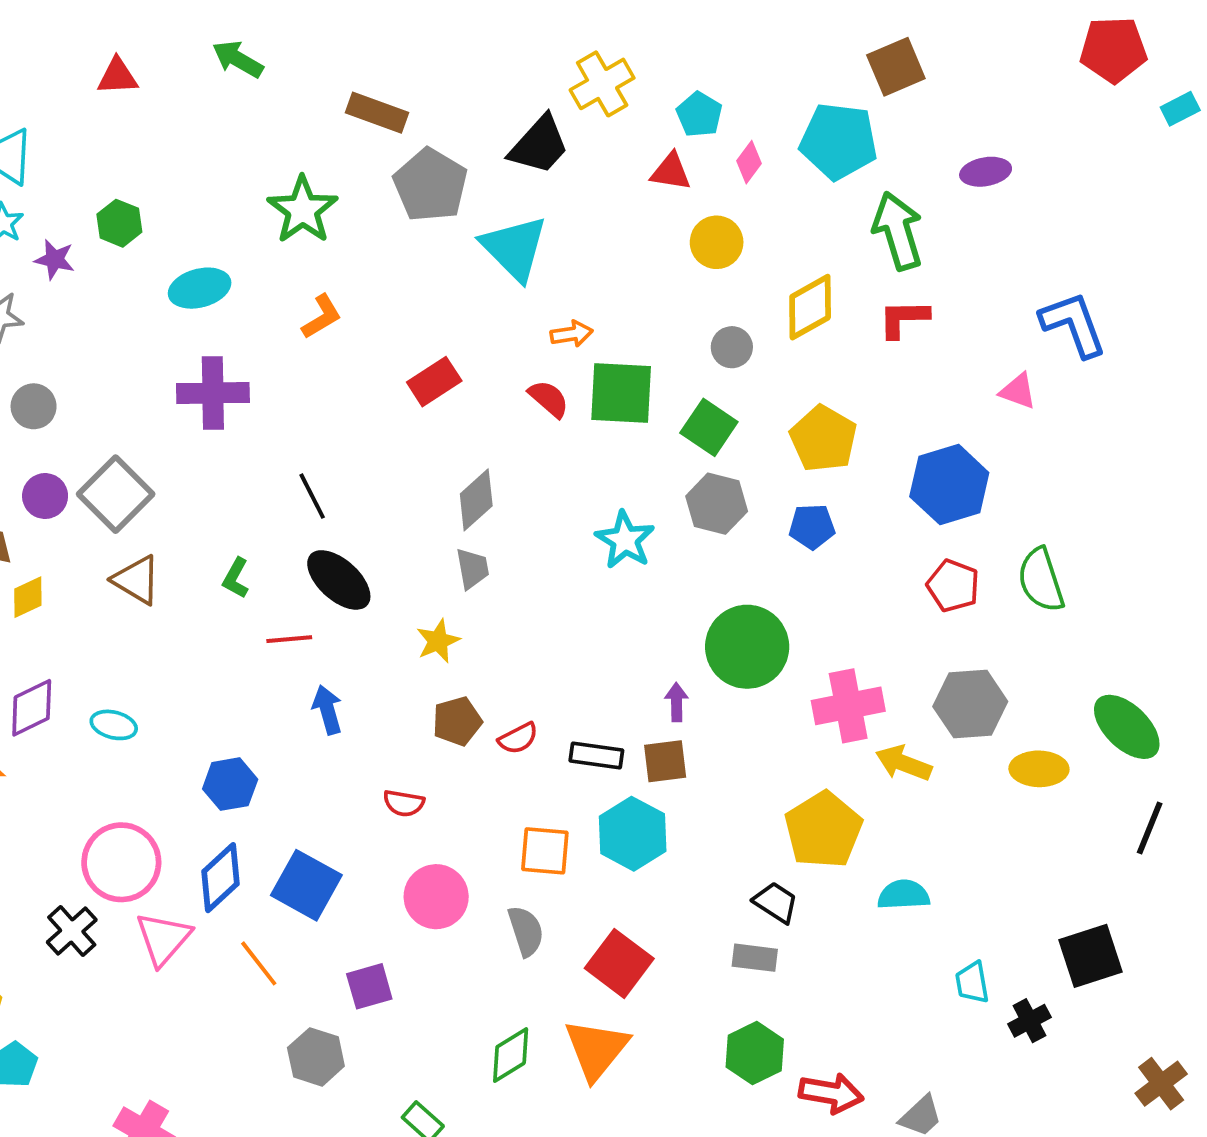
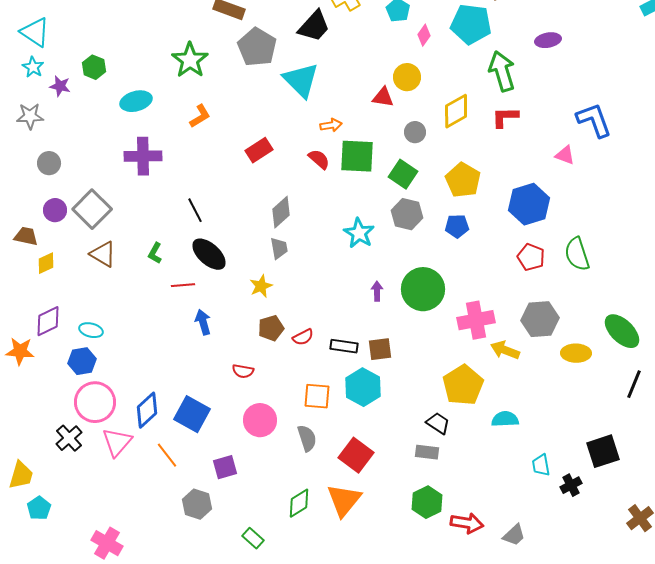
red triangle: (671, 172) -> (383, 97), moved
purple arrow: (677, 702) -> (377, 291), moved
blue hexagon: (230, 784) -> (82, 361), moved

